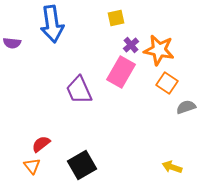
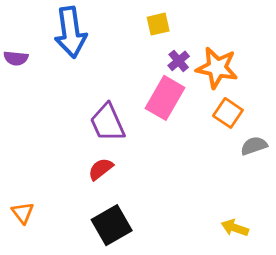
red semicircle: (41, 144) -> (101, 169), moved
orange triangle: (32, 166) -> (23, 213), moved

